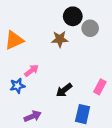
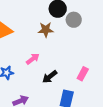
pink arrow: (31, 71) -> (33, 59), moved

